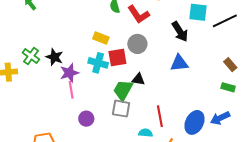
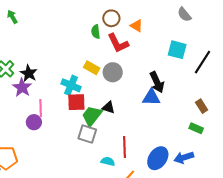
black line: (225, 21) -> (202, 62), turned -40
black arrow: (180, 32) -> (157, 82), moved
yellow rectangle: (101, 38) -> (92, 68), moved
red square: (117, 57) -> (76, 102), moved
purple star: (69, 73) -> (22, 87), moved, turned -30
purple circle: (86, 119) -> (34, 122), moved

